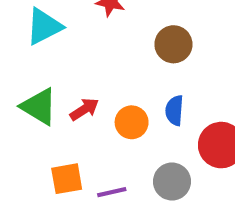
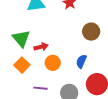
orange circle: (132, 122) -> (53, 63), moved
orange square: (67, 179) -> (22, 65), moved, turned 35

